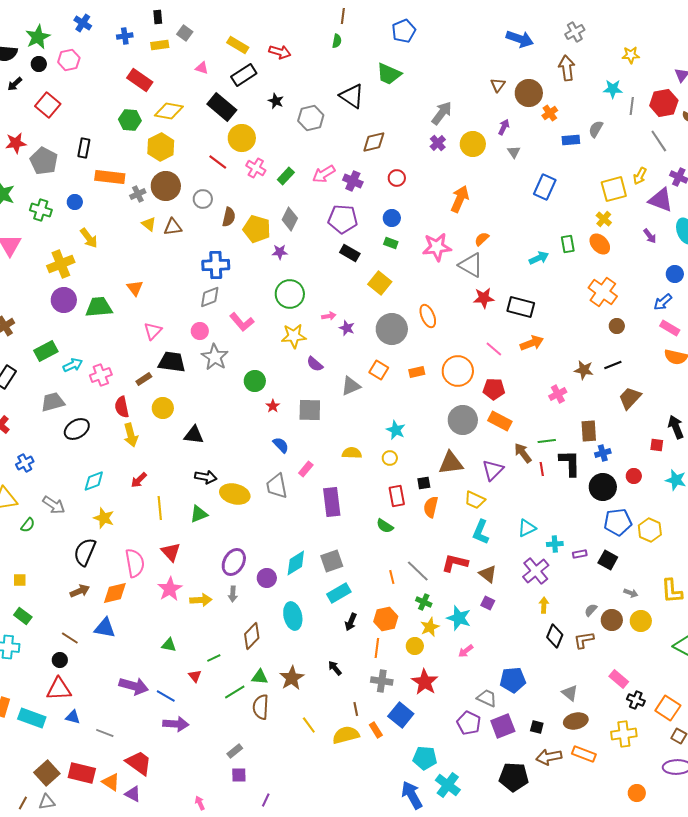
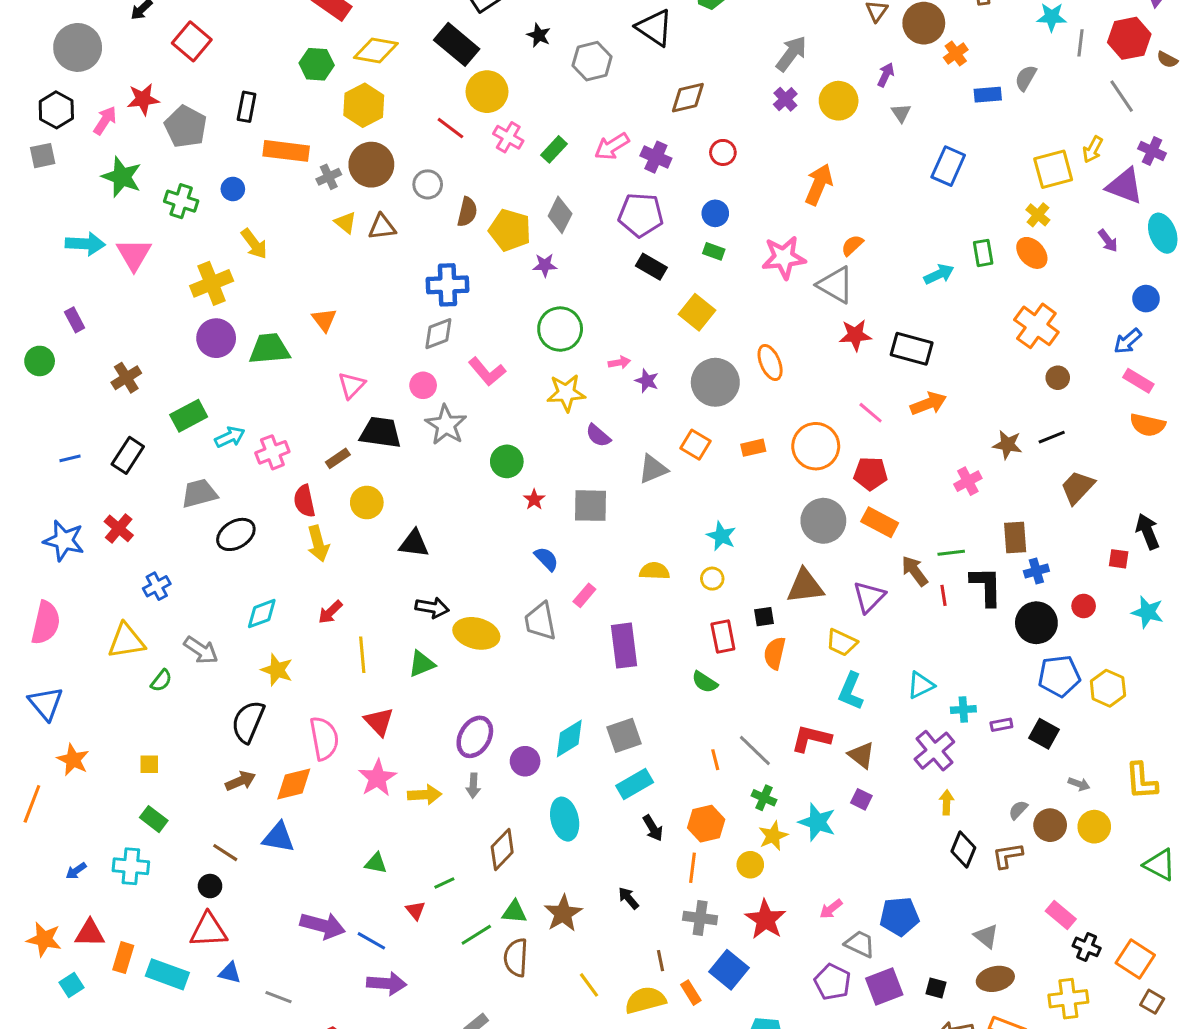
black arrow: (351, 622) -> (653, 828), turned -54
pink arrow: (466, 651) -> (831, 909), moved

